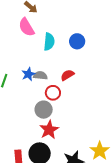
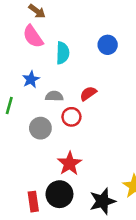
blue circle: (77, 41) -> (108, 45), moved
blue star: (28, 74) -> (31, 79), moved
gray circle: (44, 110) -> (40, 128), moved

